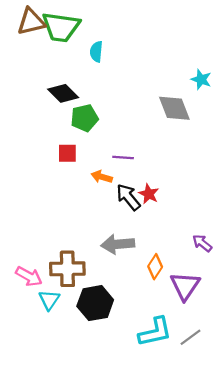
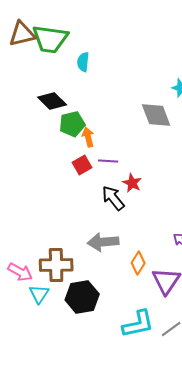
red square: (67, 153) -> (82, 165), moved, turned -30
orange arrow: (102, 177) -> (88, 137), moved, turned 60
red star: (149, 194) -> (132, 183), moved

